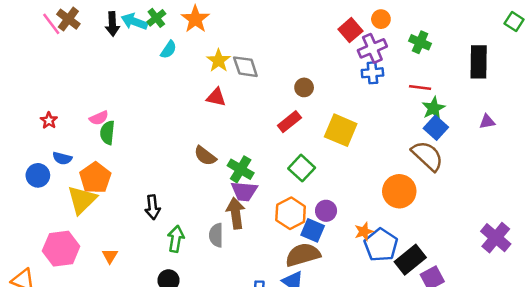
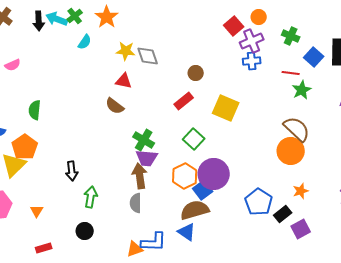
yellow star: (219, 61) -> (126, 51), turned -30
pink semicircle: (99, 118) -> (13, 65), moved
blue square: (436, 128) -> (314, 57), moved
brown semicircle: (205, 156) -> (115, 106), moved
orange circle: (399, 191) -> (291, 151), moved
purple circle: (326, 211) -> (214, 174), size x1.8
blue square: (313, 230) -> (203, 190), turned 30
orange star: (364, 232) -> (301, 191), moved
gray semicircle: (216, 235) -> (136, 203), moved
black rectangle: (410, 260) -> (283, 214), size x0.7

